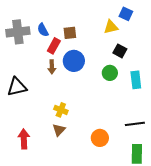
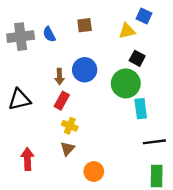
brown square: (70, 33) -> (85, 25), moved
red rectangle: (54, 46) -> (62, 101), moved
green circle: (110, 73) -> (126, 83), size x1.6
cyan rectangle: (136, 80) -> (141, 109), moved
orange circle: (100, 138) -> (94, 172), moved

